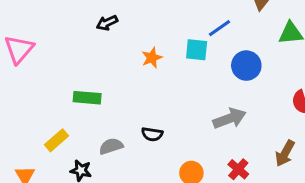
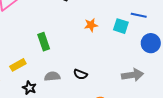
blue line: (220, 28) -> (139, 15), turned 35
green rectangle: (87, 98) -> (44, 42), turned 54

